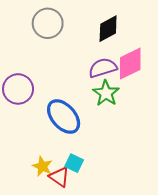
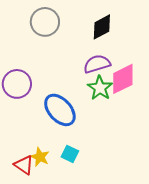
pink diamond: (130, 64) -> (123, 79), moved
red triangle: (59, 177) -> (24, 165), moved

